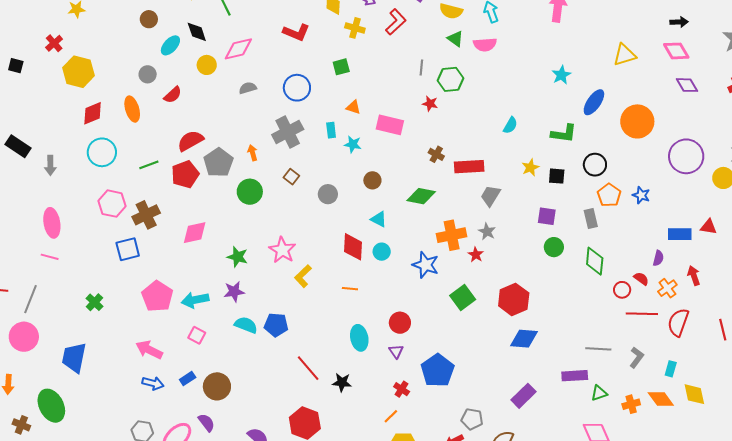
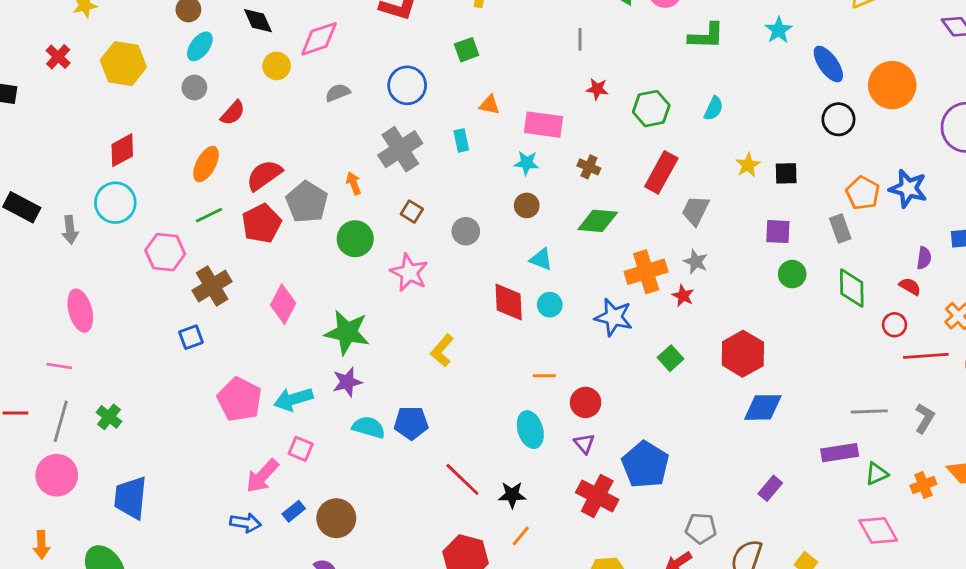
cyan ellipse: (170, 45) -> (200, 46), moved
yellow hexagon: (78, 72) -> (123, 64), moved
green hexagon: (450, 79) -> (651, 109), moved
blue ellipse: (594, 102) -> (828, 64), turned -64
orange ellipse: (132, 109) -> (206, 164), moved, turned 50
green L-shape: (564, 133) -> (706, 36), moved
cyan star: (353, 144) -> (527, 163), moved
cyan circle: (102, 152) -> (115, 203), moved
brown cross: (436, 154) -> (589, 167), moved
black circle: (595, 165) -> (838, 119), moved
red rectangle: (469, 167) -> (661, 172), turned -52
blue star: (641, 195) -> (908, 189), size x1.5
pink hexagon: (112, 204) -> (165, 252), moved
pink diamond: (195, 233) -> (283, 304), turned -44
blue square: (128, 249) -> (191, 337), size x0.7
pink star: (282, 250) -> (409, 273), moved
pink line: (50, 257) -> (59, 366), moved
green star: (237, 257) -> (347, 332), size x1.5
purple semicircle: (658, 258) -> (924, 258), moved
red semicircle: (641, 279) -> (910, 286), moved
orange line: (350, 289) -> (544, 376), moved
green square: (463, 298) -> (670, 358), size x0.7
green cross: (94, 302) -> (109, 417), moved
pink arrow: (149, 350) -> (262, 476), moved, turned -68
red cross: (402, 389) -> (597, 496), size x1.8
purple rectangle: (523, 396) -> (770, 488), size x0.7
orange line: (391, 416) -> (521, 536), moved

